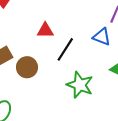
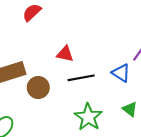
black line: (65, 49) -> (81, 78), turned 35

